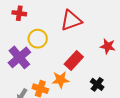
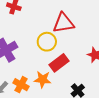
yellow circle: (38, 39) -> (47, 42), moved

